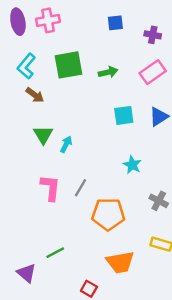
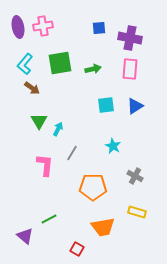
purple cross: (153, 35) -> (130, 38), size x1.6
pink rectangle: (153, 72) -> (130, 69), turned -50
gray line: (81, 188) -> (72, 153), moved

